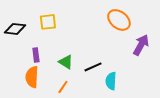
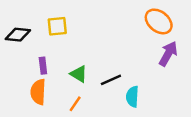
orange ellipse: (119, 20) -> (159, 21), moved

